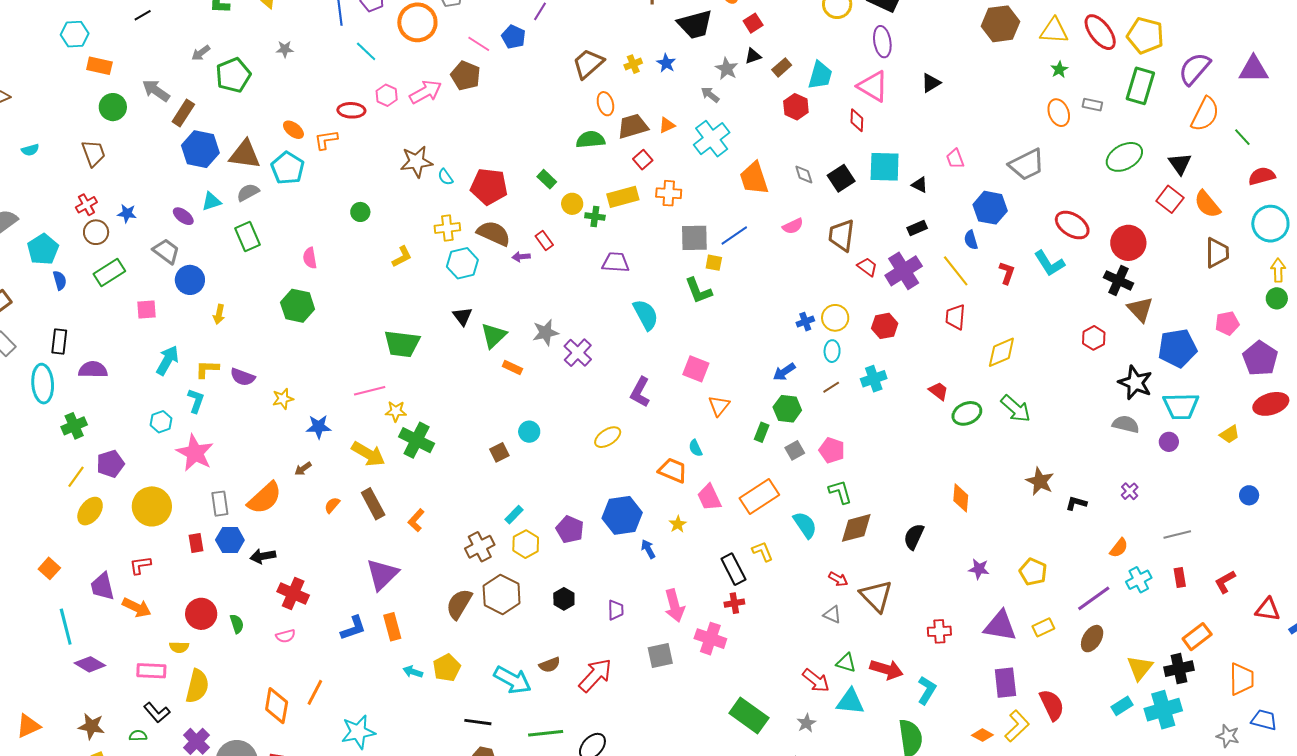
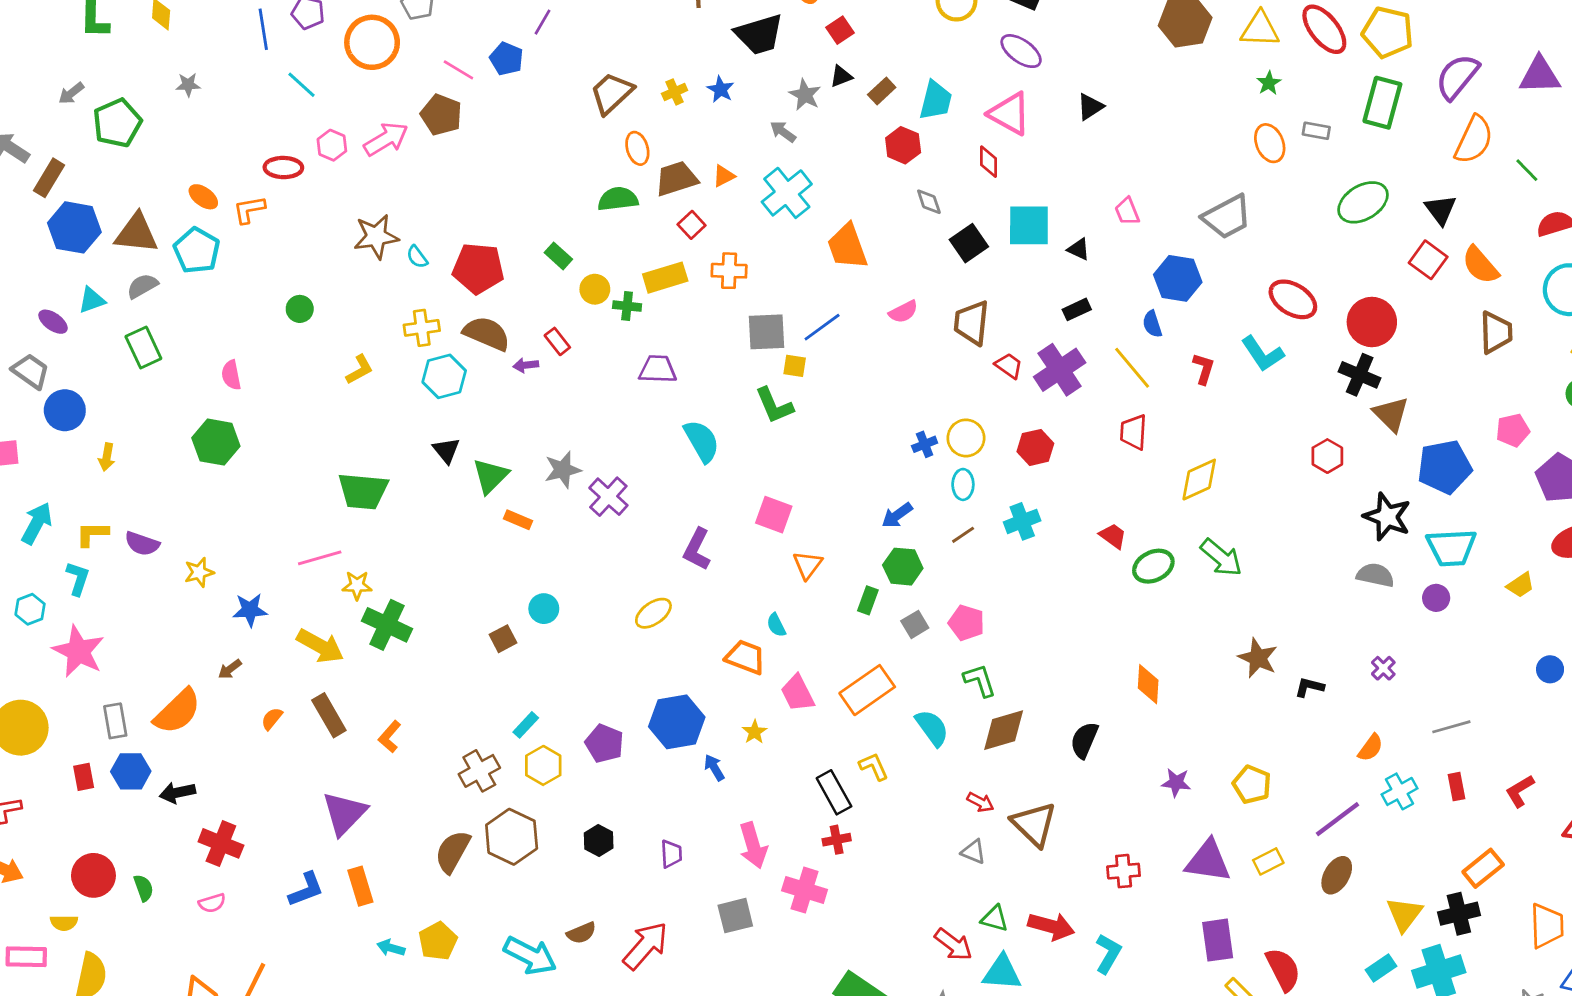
purple ellipse: (882, 42) -> (1021, 51), turned -44
gray diamond: (804, 174) -> (929, 202), moved

